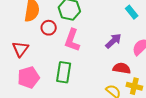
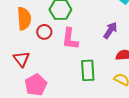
green rectangle: (64, 72) -> (88, 70), moved

